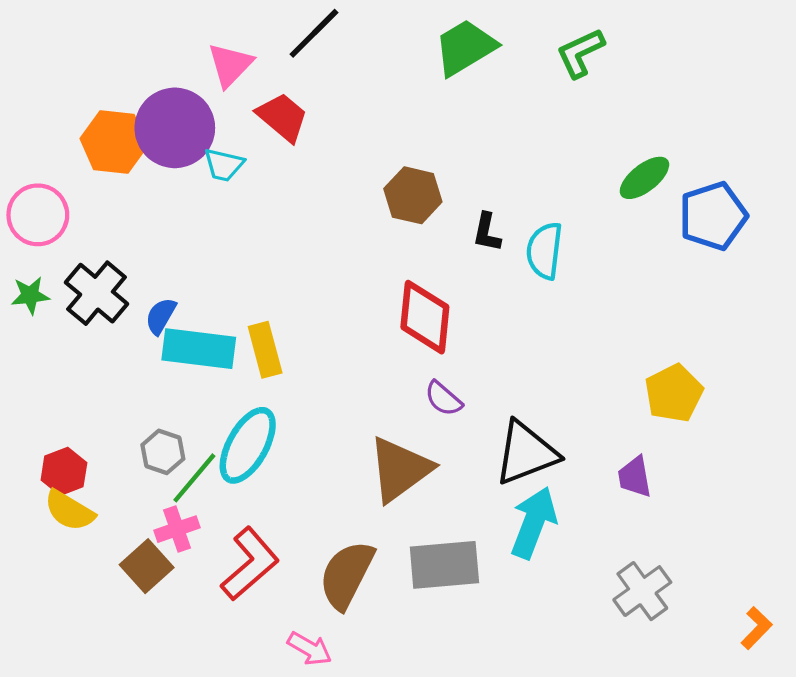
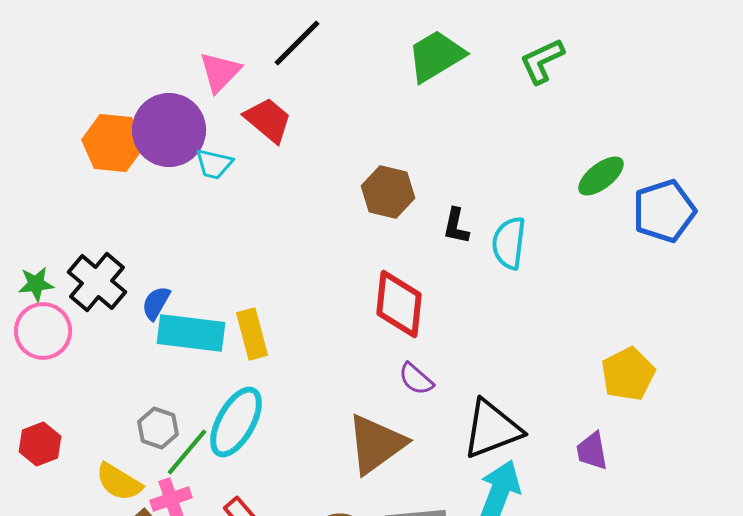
pink circle: (38, 215) -> (43, 331), moved
red hexagon: (64, 471) -> (40, 444), moved
yellow semicircle: (69, 511) -> (119, 482), moved

